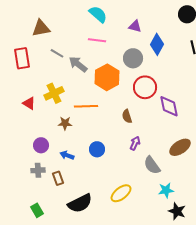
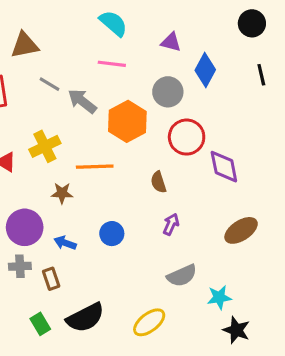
purple circle: (41, 145) -> (25, 227), size x1.5
gray semicircle: (152, 165) -> (182, 276), moved, turned -78
yellow ellipse: (121, 193) -> (149, 322), moved
green rectangle: (37, 210) -> (40, 324), moved

